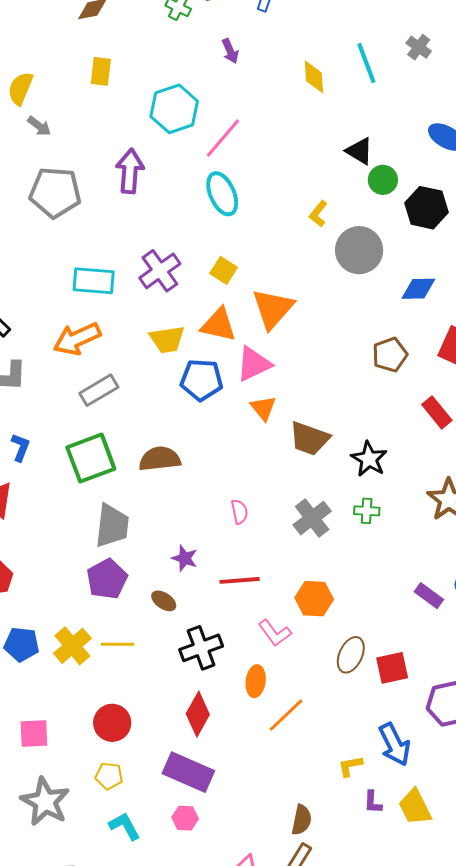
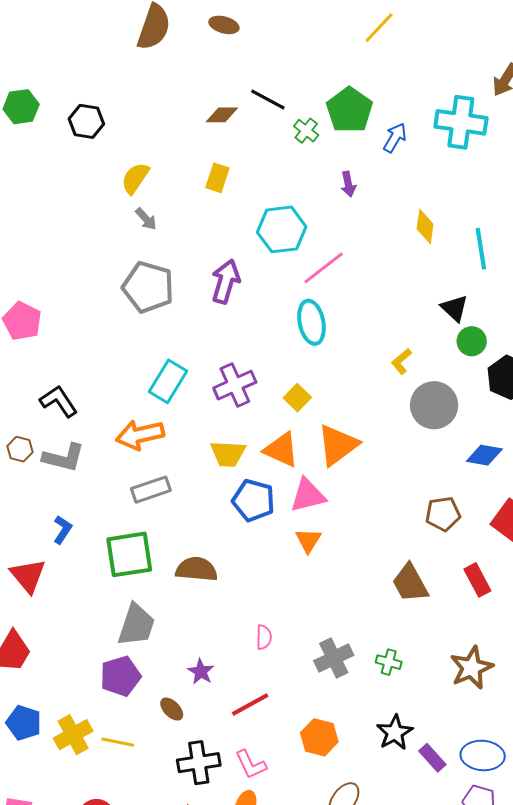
cyan line: (366, 63) -> (481, 249), moved
cyan rectangle: (94, 281) -> (168, 381), turned -75
brown trapezoid: (309, 439) -> (410, 583), moved, turned 30
black star: (369, 459) -> (395, 733), moved
red line: (240, 580) -> (250, 704), turned -36
pink L-shape: (275, 633) -> (251, 765), moved

